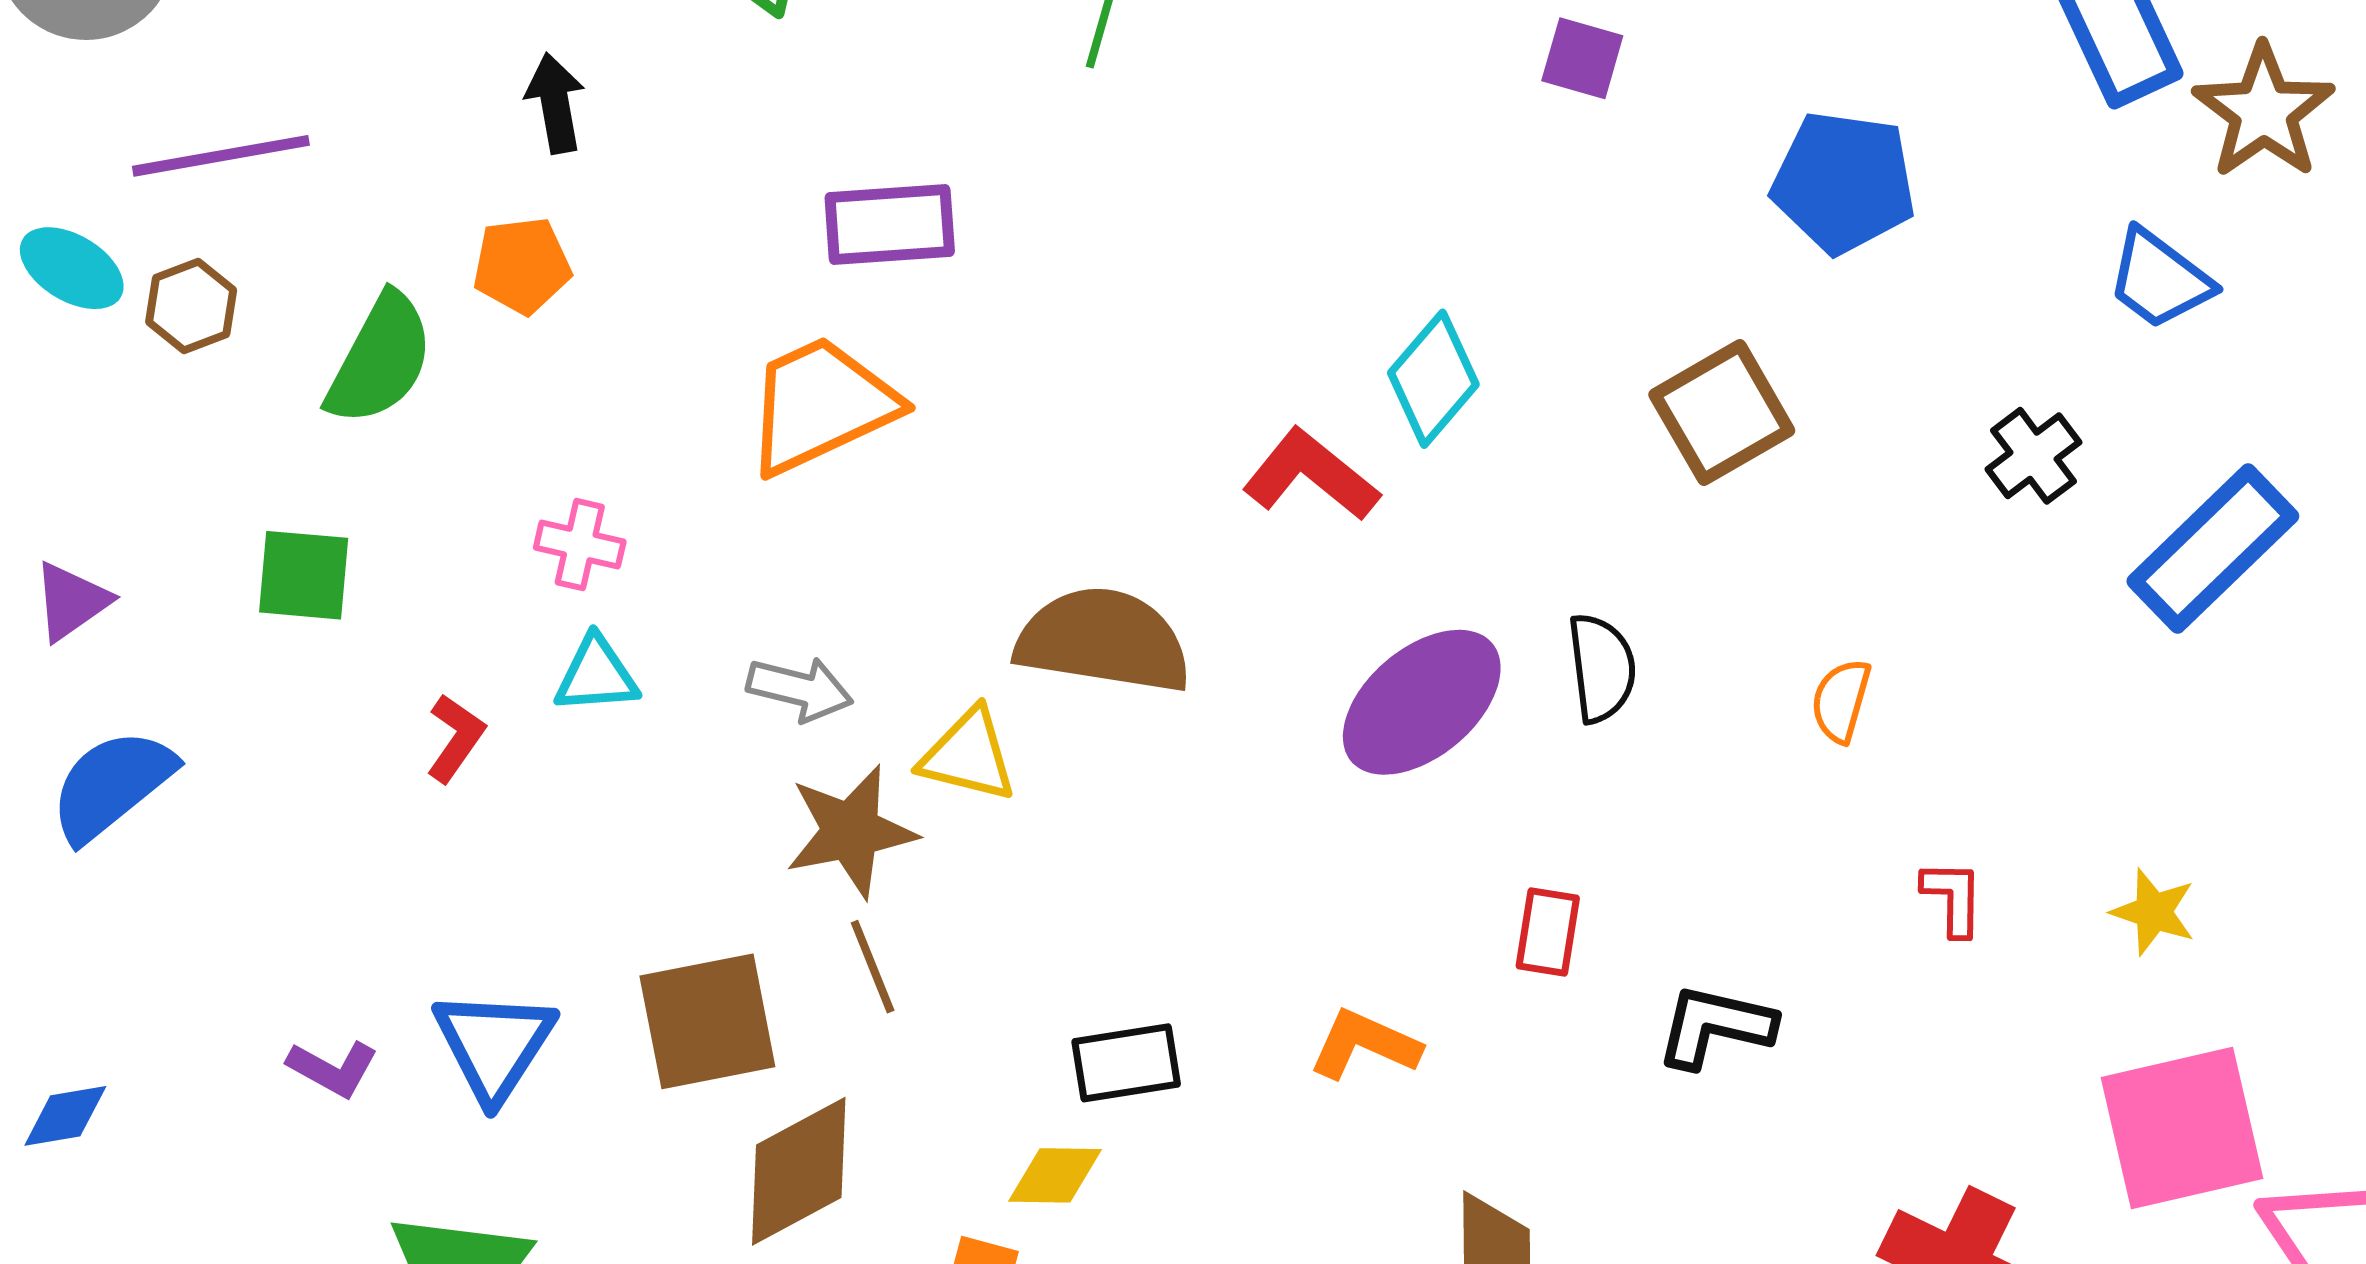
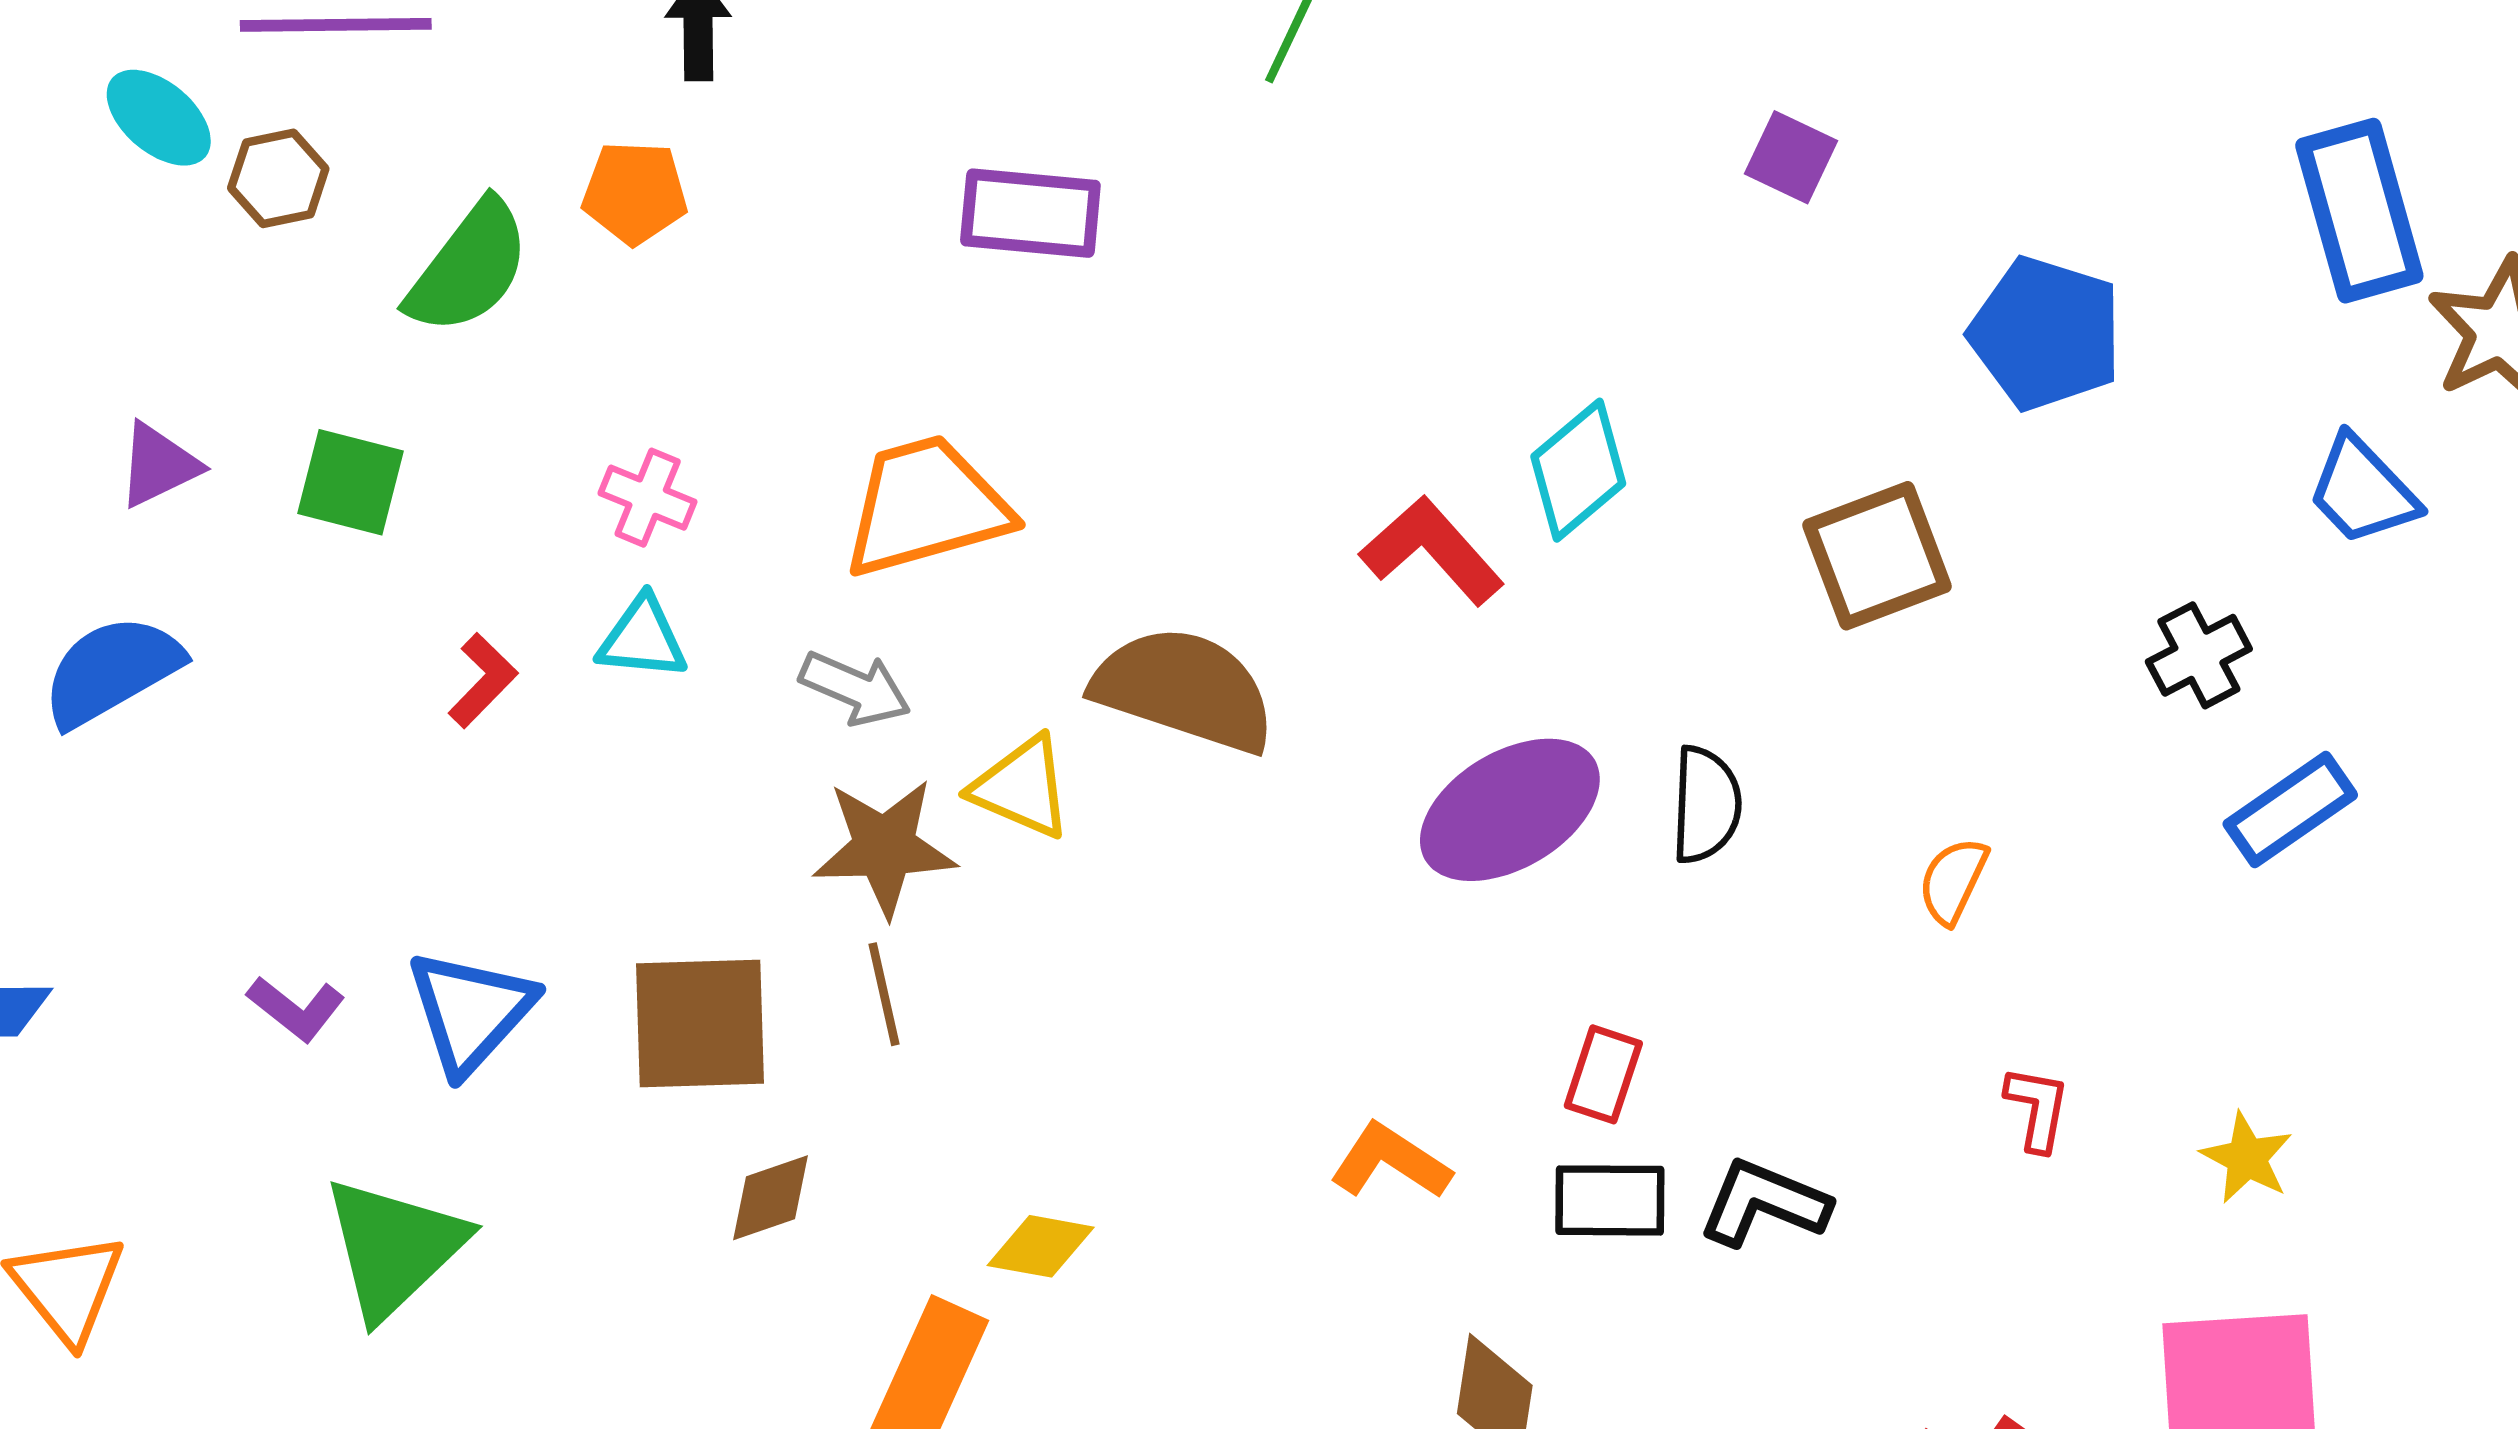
orange trapezoid: (821, 405) -> (926, 506), moved
blue rectangle: (2213, 549) -> (2290, 809), moved, size x0.7
purple triangle: (71, 601) -> (158, 465), moved
black rectangle: (1126, 1063) -> (1610, 1200), moved
brown diamond: (799, 1171) -> (771, 1198), size x0.6

